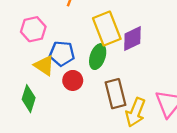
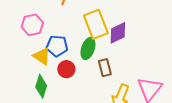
brown rectangle: (115, 94) -> (105, 68), moved, size x0.7
green diamond: (29, 99) -> (41, 86), moved

